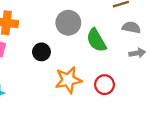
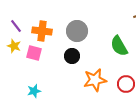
gray circle: (68, 23) -> (77, 31), moved

